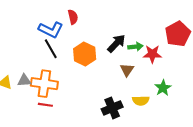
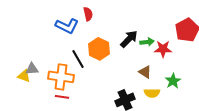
black line: (51, 49) -> (78, 59), moved
brown triangle: (127, 70) -> (145, 72), moved, turned -32
gray triangle: (24, 80) -> (32, 69), moved

